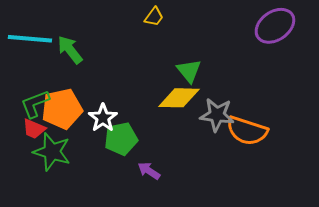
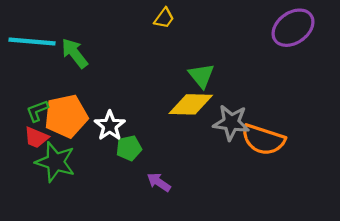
green L-shape: (35, 104) -> (37, 111), size x0.7
green pentagon: (121, 139) -> (129, 148), size x0.7

